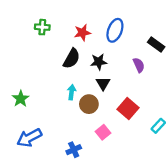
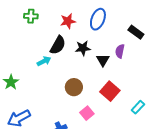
purple semicircle: (139, 65) -> (120, 51), turned -144
black triangle: (103, 83) -> (103, 60), moved
cyan arrow: (72, 92) -> (44, 61), moved, turned 56

